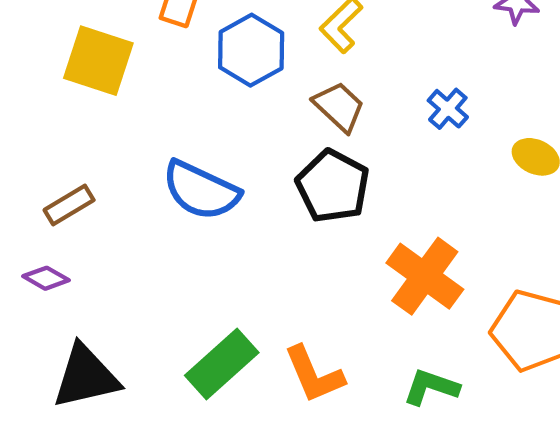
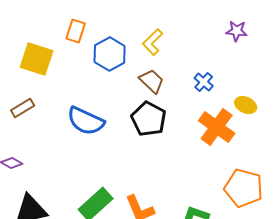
brown rectangle: (69, 205) -> (23, 108), moved
orange cross: (425, 276) -> (217, 127), moved

